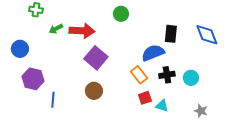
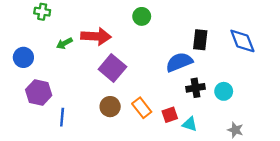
green arrow: (56, 29) -> (64, 43), moved
orange rectangle: (139, 75) -> (142, 108), moved

